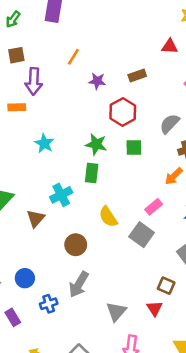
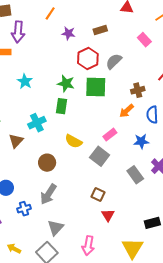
gray semicircle: (170, 124) -> (114, 61), moved
green square: (134, 147) -> (96, 87), size x1.6
yellow semicircle: (108, 217) -> (74, 141), turned -30
brown square: (166, 286) -> (98, 194), moved
gray triangle: (116, 312) -> (56, 228), moved

